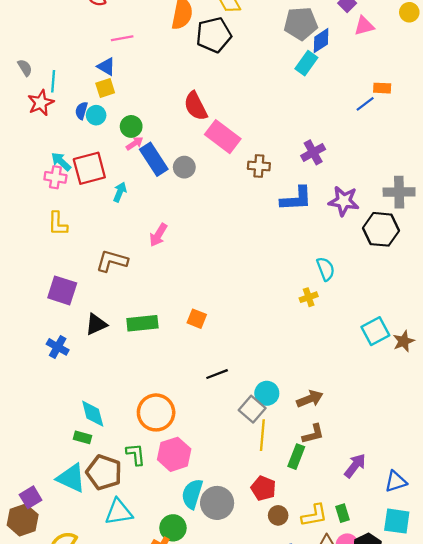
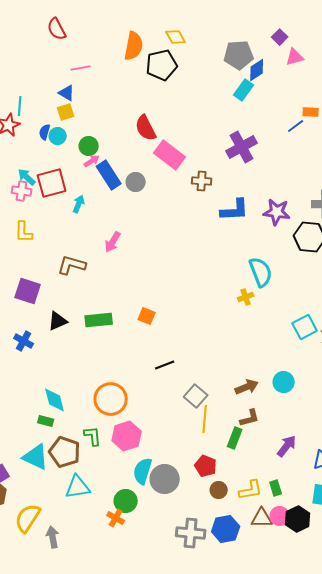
purple cross: (313, 152) -> (242, 147), moved, size x1.4
cyan semicircle: (326, 269) -> (261, 272), size x1.4
cyan circle: (267, 393) -> (284, 382), moved

